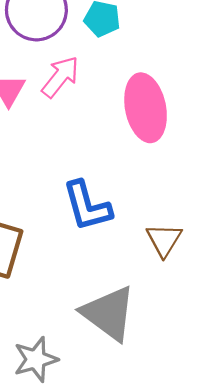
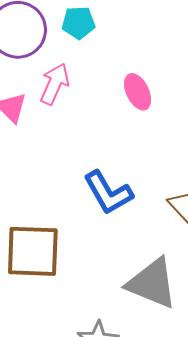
pink ellipse: (146, 108) -> (138, 92), size x0.6

